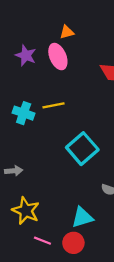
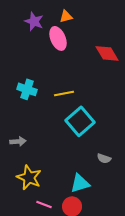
purple star: (26, 55) -> (34, 21), moved
yellow line: (53, 105) -> (64, 93), moved

